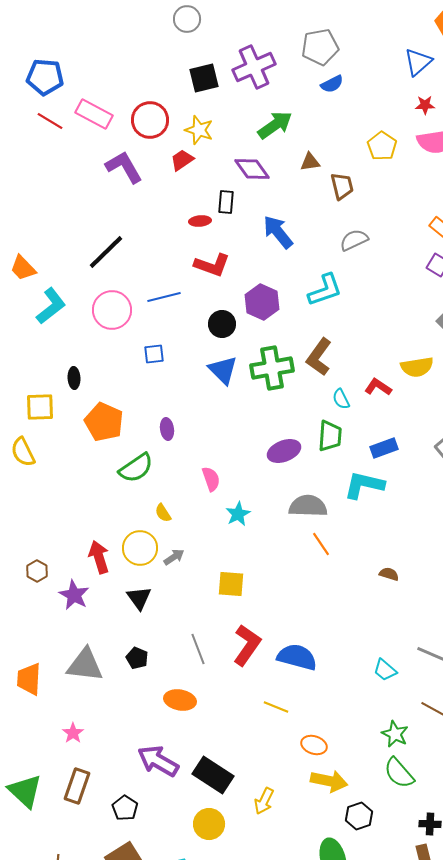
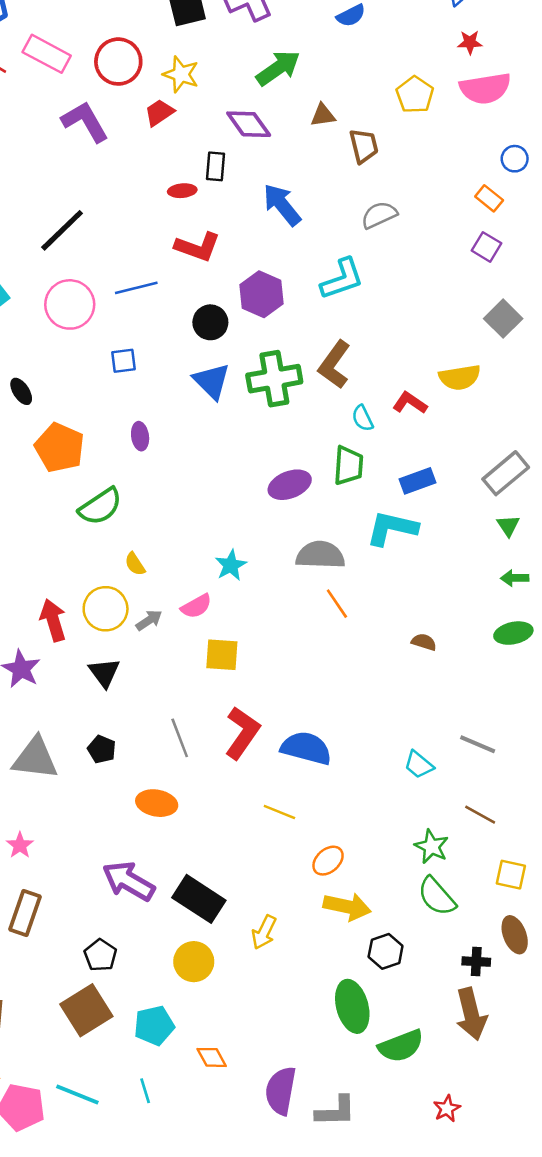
black ellipse: (74, 378) -> (21, 391), turned -30
purple ellipse: (167, 429) -> (140, 436), moved
pink semicircle: (211, 479) -> (196, 606), moved, turned 80
orange ellipse: (314, 745) -> (328, 861), turned -60
black pentagon: (125, 808) -> (100, 955), moved

